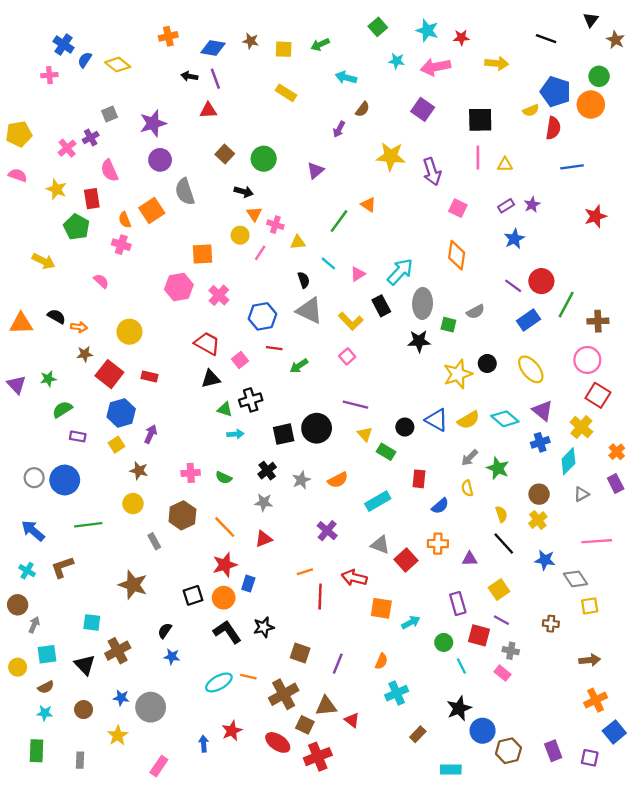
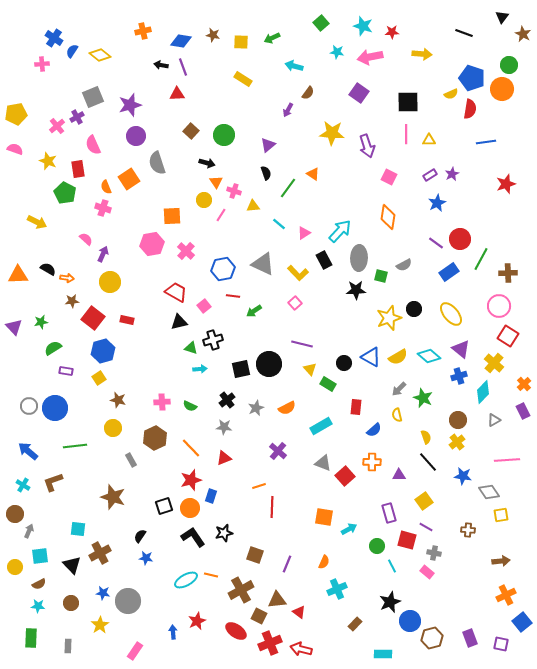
gray square: (109, 114) -> (93, 97), size x1.5
black semicircle: (304, 280) -> (266, 173), moved
purple arrow: (151, 434) -> (103, 254), moved
red arrow: (354, 578) -> (301, 649), moved

